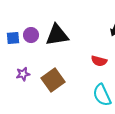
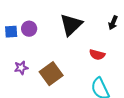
black triangle: (57, 35) -> (71, 25), moved, turned -35

